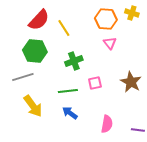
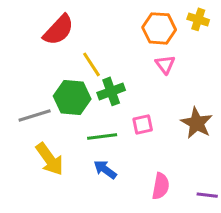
yellow line: (64, 28) -> (92, 64), moved
green hexagon: (35, 51) -> (72, 97), moved

